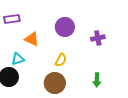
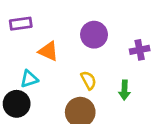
yellow semicircle: (61, 60) -> (88, 80), turned -56
green arrow: (97, 80) -> (124, 90), moved

